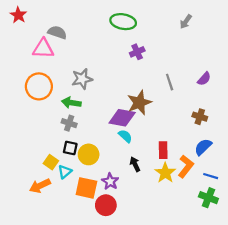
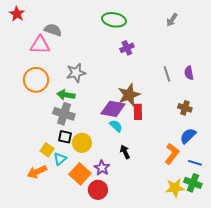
purple semicircle: (204, 79) -> (189, 73), turned 128
gray line: (170, 82) -> (167, 74), moved
gray cross: (69, 123) -> (64, 114), size x1.5
red rectangle: (163, 150) -> (138, 112), moved
yellow star: (165, 173) -> (175, 188), moved, turned 30
orange square: (86, 188) -> (80, 174), turned 30

